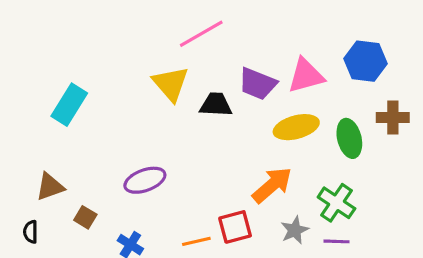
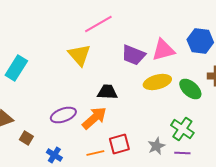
black trapezoid: (216, 105) -> (107, 92), moved
green ellipse: (349, 138) -> (190, 89), turned -35
orange arrow: (272, 185) -> (94, 118), moved

